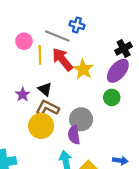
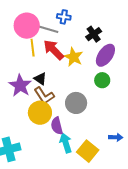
pink circle: (24, 41) -> (27, 26), moved, size x1.6
black cross: (124, 49) -> (94, 34), moved
purple star: (23, 94) -> (20, 85), size x1.6
brown L-shape: (47, 108) -> (44, 96), turned -145
purple semicircle: (74, 135) -> (57, 126), moved

